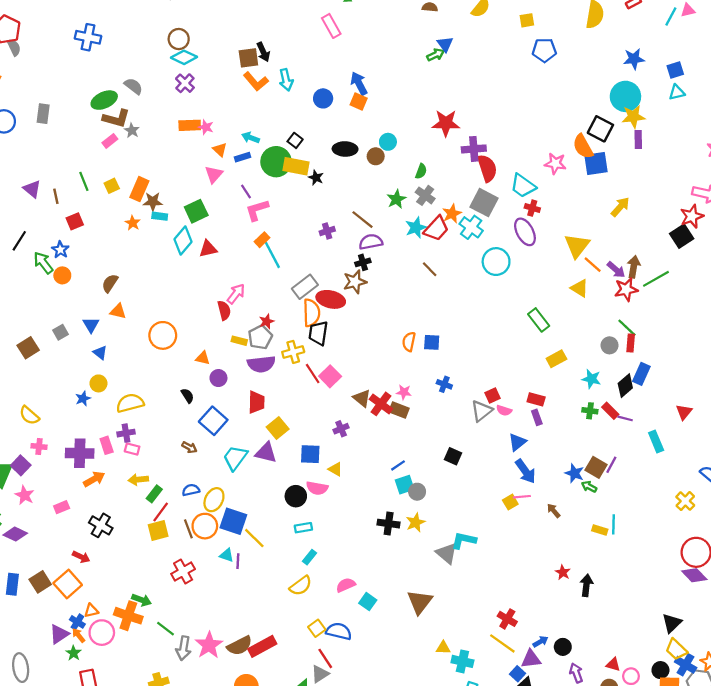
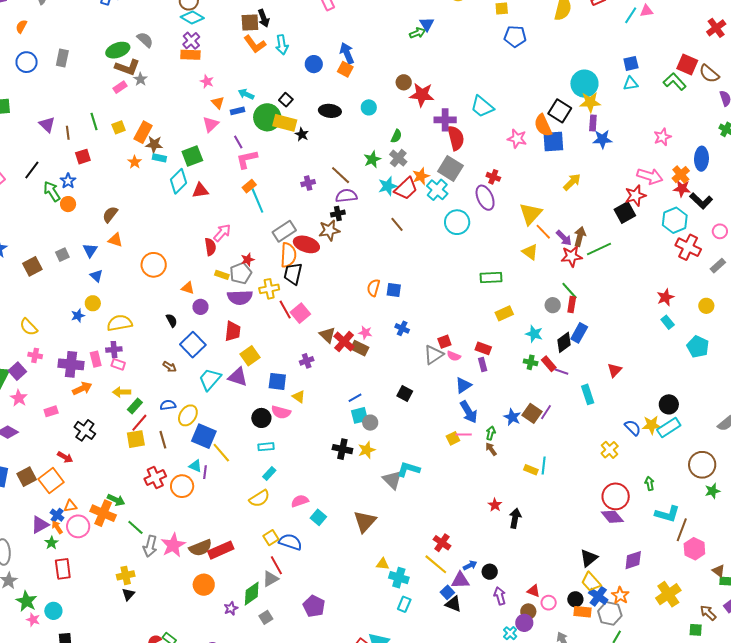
blue star: (634, 59) -> (602, 139), moved
orange rectangle: (190, 125) -> (190, 55), moved
brown circle: (376, 156) -> (404, 82), moved
cyan trapezoid: (523, 186) -> (482, 107), moved
green rectangle: (539, 320) -> (491, 277), turned -60
green arrow: (589, 487) -> (491, 433), moved, turned 72
orange circle: (205, 526) -> (182, 486), moved

